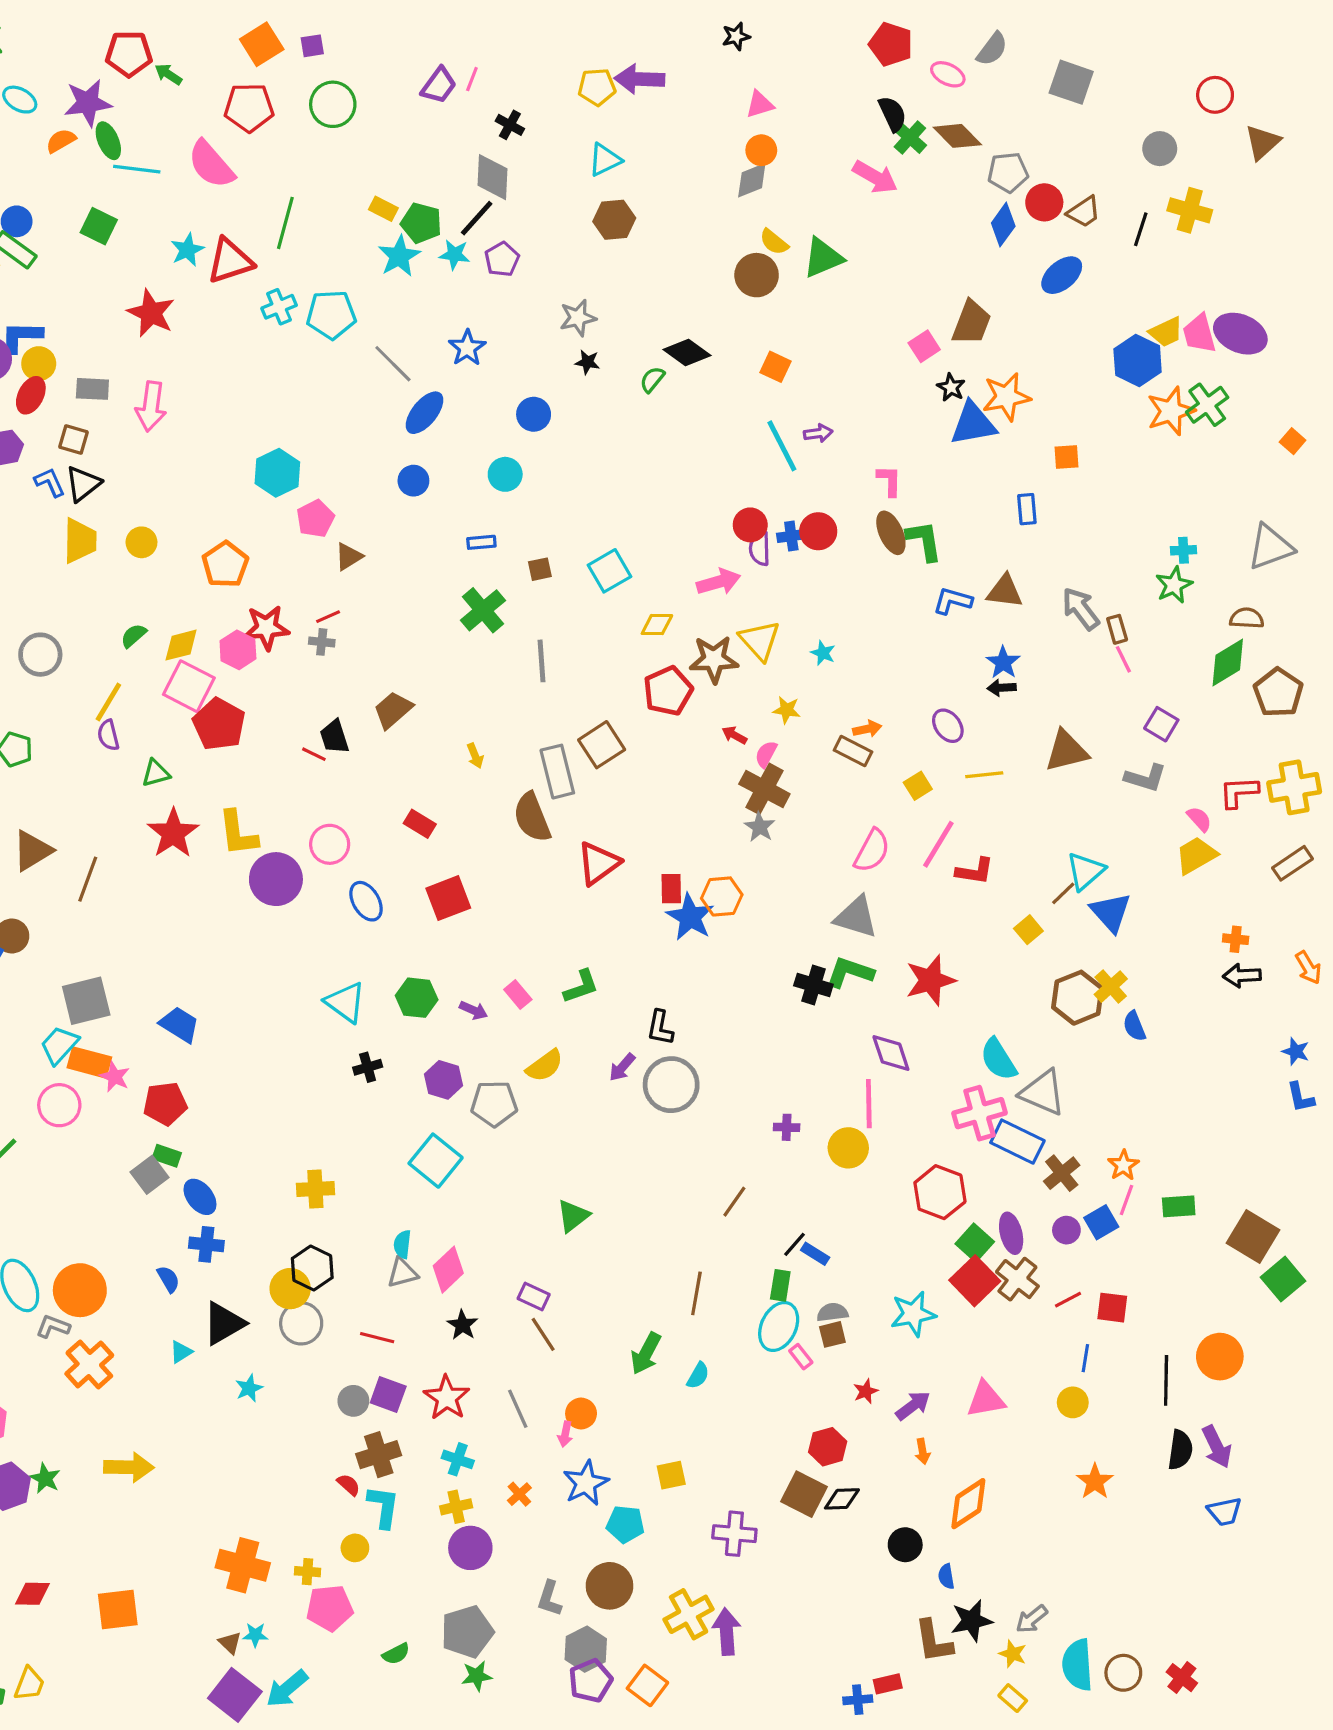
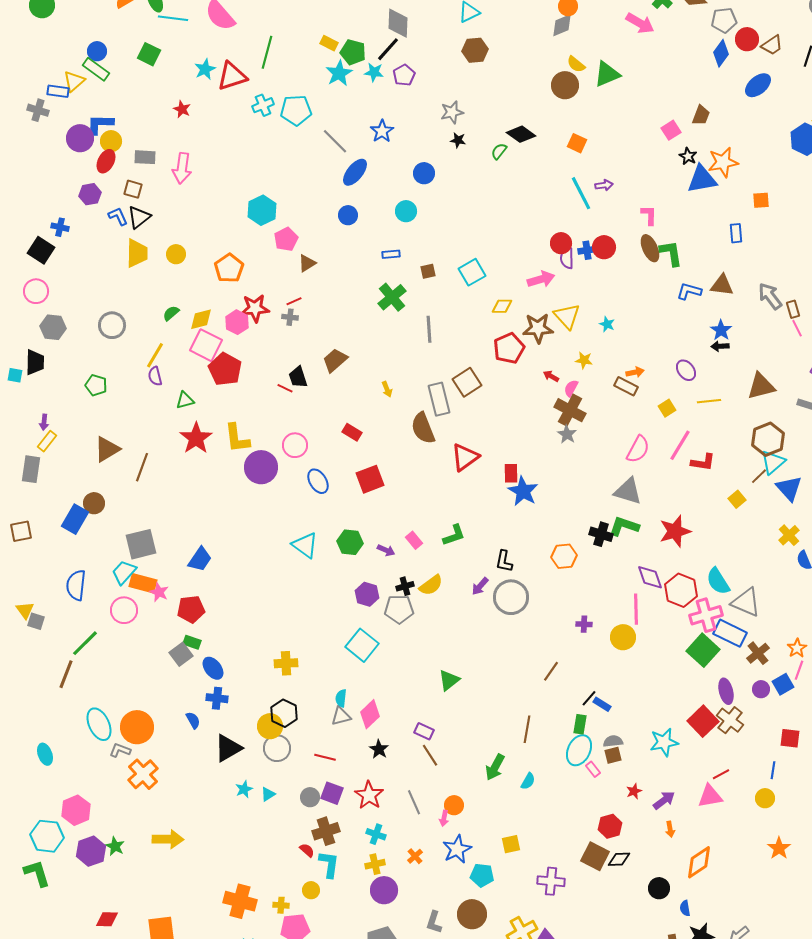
red star: (151, 313) -> (182, 109), size x0.6
brown trapezoid: (972, 323) -> (701, 115), size x0.7
orange hexagon: (722, 896) -> (564, 556), moved
brown hexagon: (1078, 998) -> (768, 439), moved
blue trapezoid: (179, 1025) -> (200, 559), turned 92
black cross: (368, 1067) -> (405, 586), moved
red hexagon: (940, 1192) -> (681, 590), moved
green square: (975, 1243) -> (703, 650), moved, size x1.4
red line: (1068, 1300) -> (721, 774), moved
cyan triangle: (181, 1352) -> (268, 794), moved

